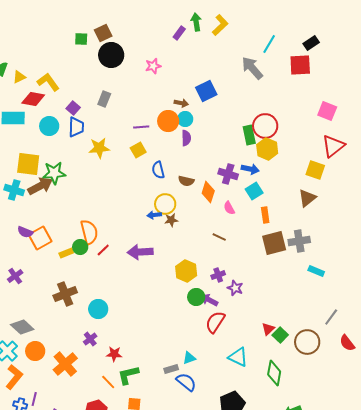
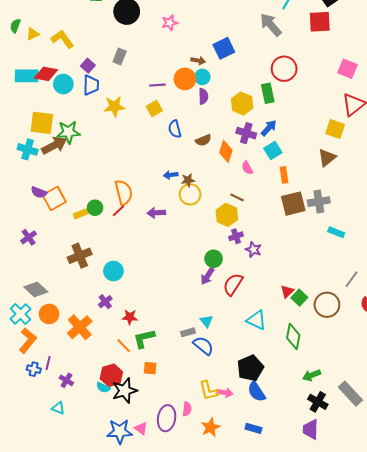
red diamond: (33, 99) -> (46, 74), moved
red circle: (265, 126) -> (284, 69), moved
yellow hexagon: (267, 149) -> (242, 103), moved
blue arrow: (250, 169) -> (269, 128), turned -60
brown semicircle: (186, 181) -> (203, 140), turned -35
yellow circle: (165, 204) -> (190, 194), moved
orange semicircle: (89, 232) -> (124, 192), moved
purple arrow: (140, 252) -> (156, 213), size x0.7
yellow hexagon: (186, 271) -> (227, 215), moved
purple arrow: (209, 300) -> (207, 276), moved, turned -84
cyan triangle: (189, 358) -> (206, 321), turned -48

